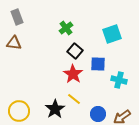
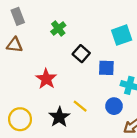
green cross: (66, 28) -> (58, 28), moved
red star: (73, 74) -> (46, 79), moved
blue circle: (98, 114) -> (114, 106), moved

